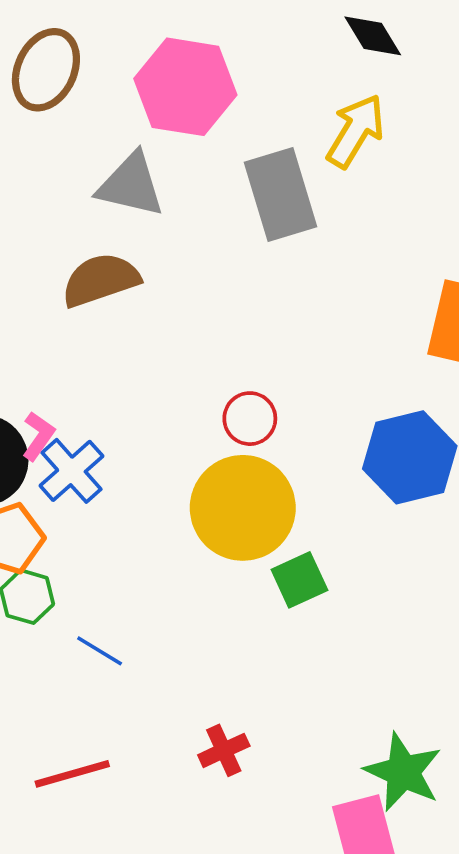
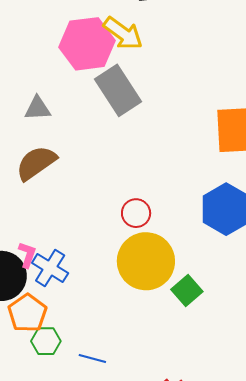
pink hexagon: (185, 87) -> (87, 44), moved
yellow arrow: (356, 131) -> (123, 33), moved, turned 111
gray triangle: (131, 185) -> (38, 108), size x0.7

